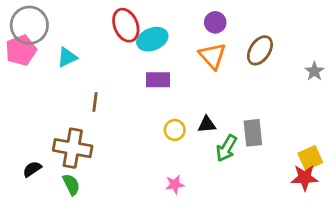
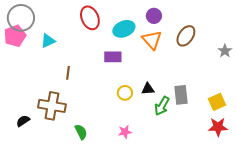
cyan ellipse: (152, 39) -> (124, 29), moved
yellow square: (310, 158) -> (217, 102), moved
green semicircle: (71, 184) -> (81, 132), moved

